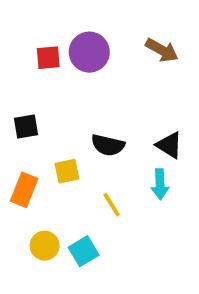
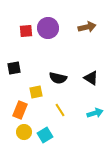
brown arrow: (162, 50) -> (87, 27), turned -42
cyan arrow: (160, 184) -> (95, 113), moved, turned -105
orange rectangle: (24, 190) -> (20, 110), moved

